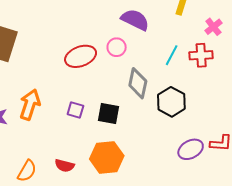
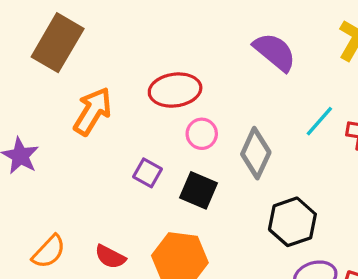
pink circle: (117, 47) -> (202, 134), moved
black hexagon: (171, 102) -> (292, 222), moved
orange arrow: (30, 104) -> (93, 111), moved

